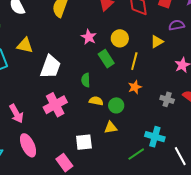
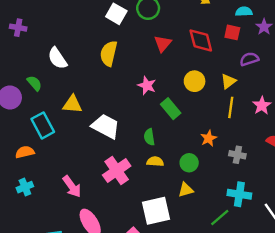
yellow circle: (120, 38) -> (195, 81), moved
yellow line: (134, 61) -> (231, 107), moved
white trapezoid: (50, 67) -> (106, 126), turned -75
gray cross: (167, 99) -> (237, 155), moved
yellow semicircle: (96, 101) -> (155, 161), moved
white square: (84, 142) -> (156, 211), size x1.4

